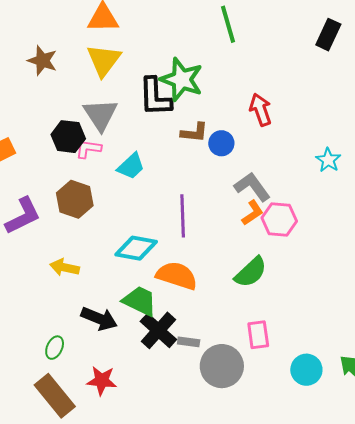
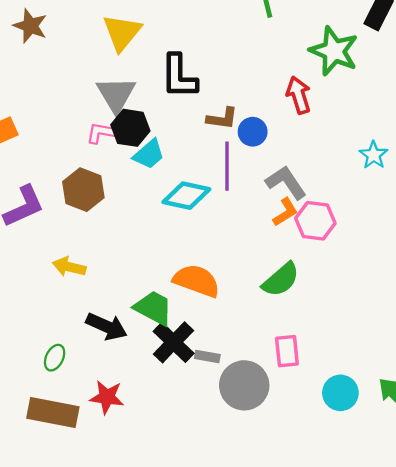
brown star: (42, 61) -> (30, 26), moved
green star: (182, 79) -> (334, 51), moved
black hexagon: (68, 137) -> (130, 128), moved
purple line: (183, 216) -> (227, 166), moved
cyan diamond: (136, 248) -> (186, 196), moved
brown rectangle: (55, 396) -> (53, 412), turned -42

